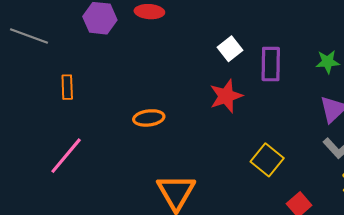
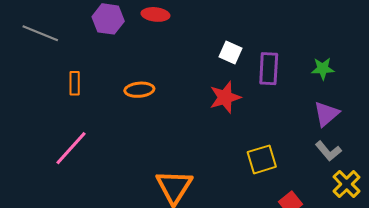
white square: (230, 49) -> (230, 53), turned -30
orange ellipse: (149, 118) -> (139, 90), moved
yellow square: (267, 160) -> (262, 159), turned 32

